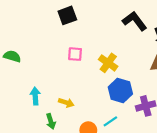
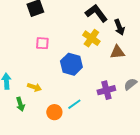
yellow cross: (108, 63) -> (91, 38), moved
blue hexagon: (120, 90) -> (71, 64), moved

